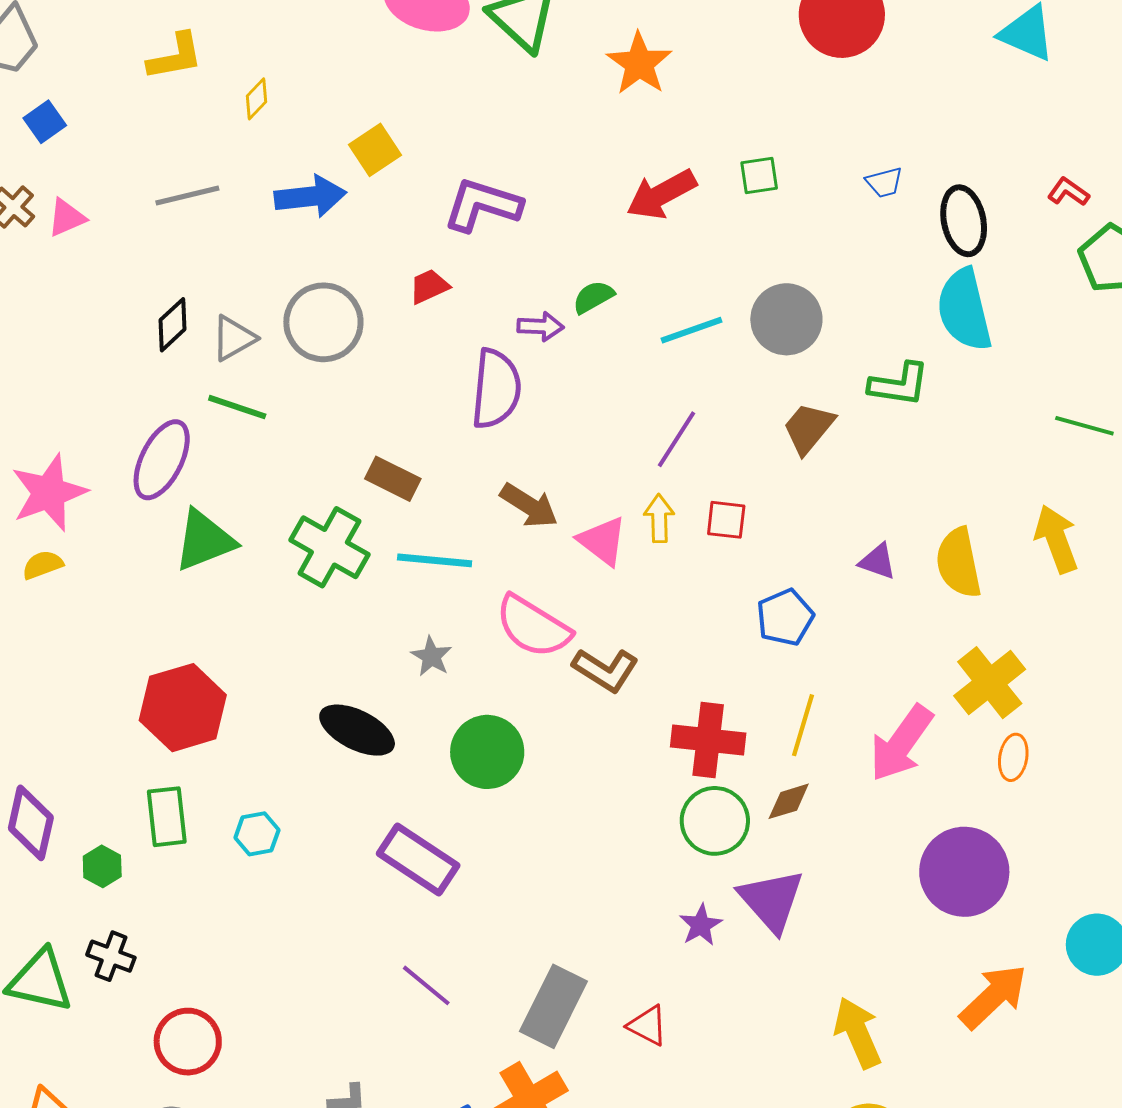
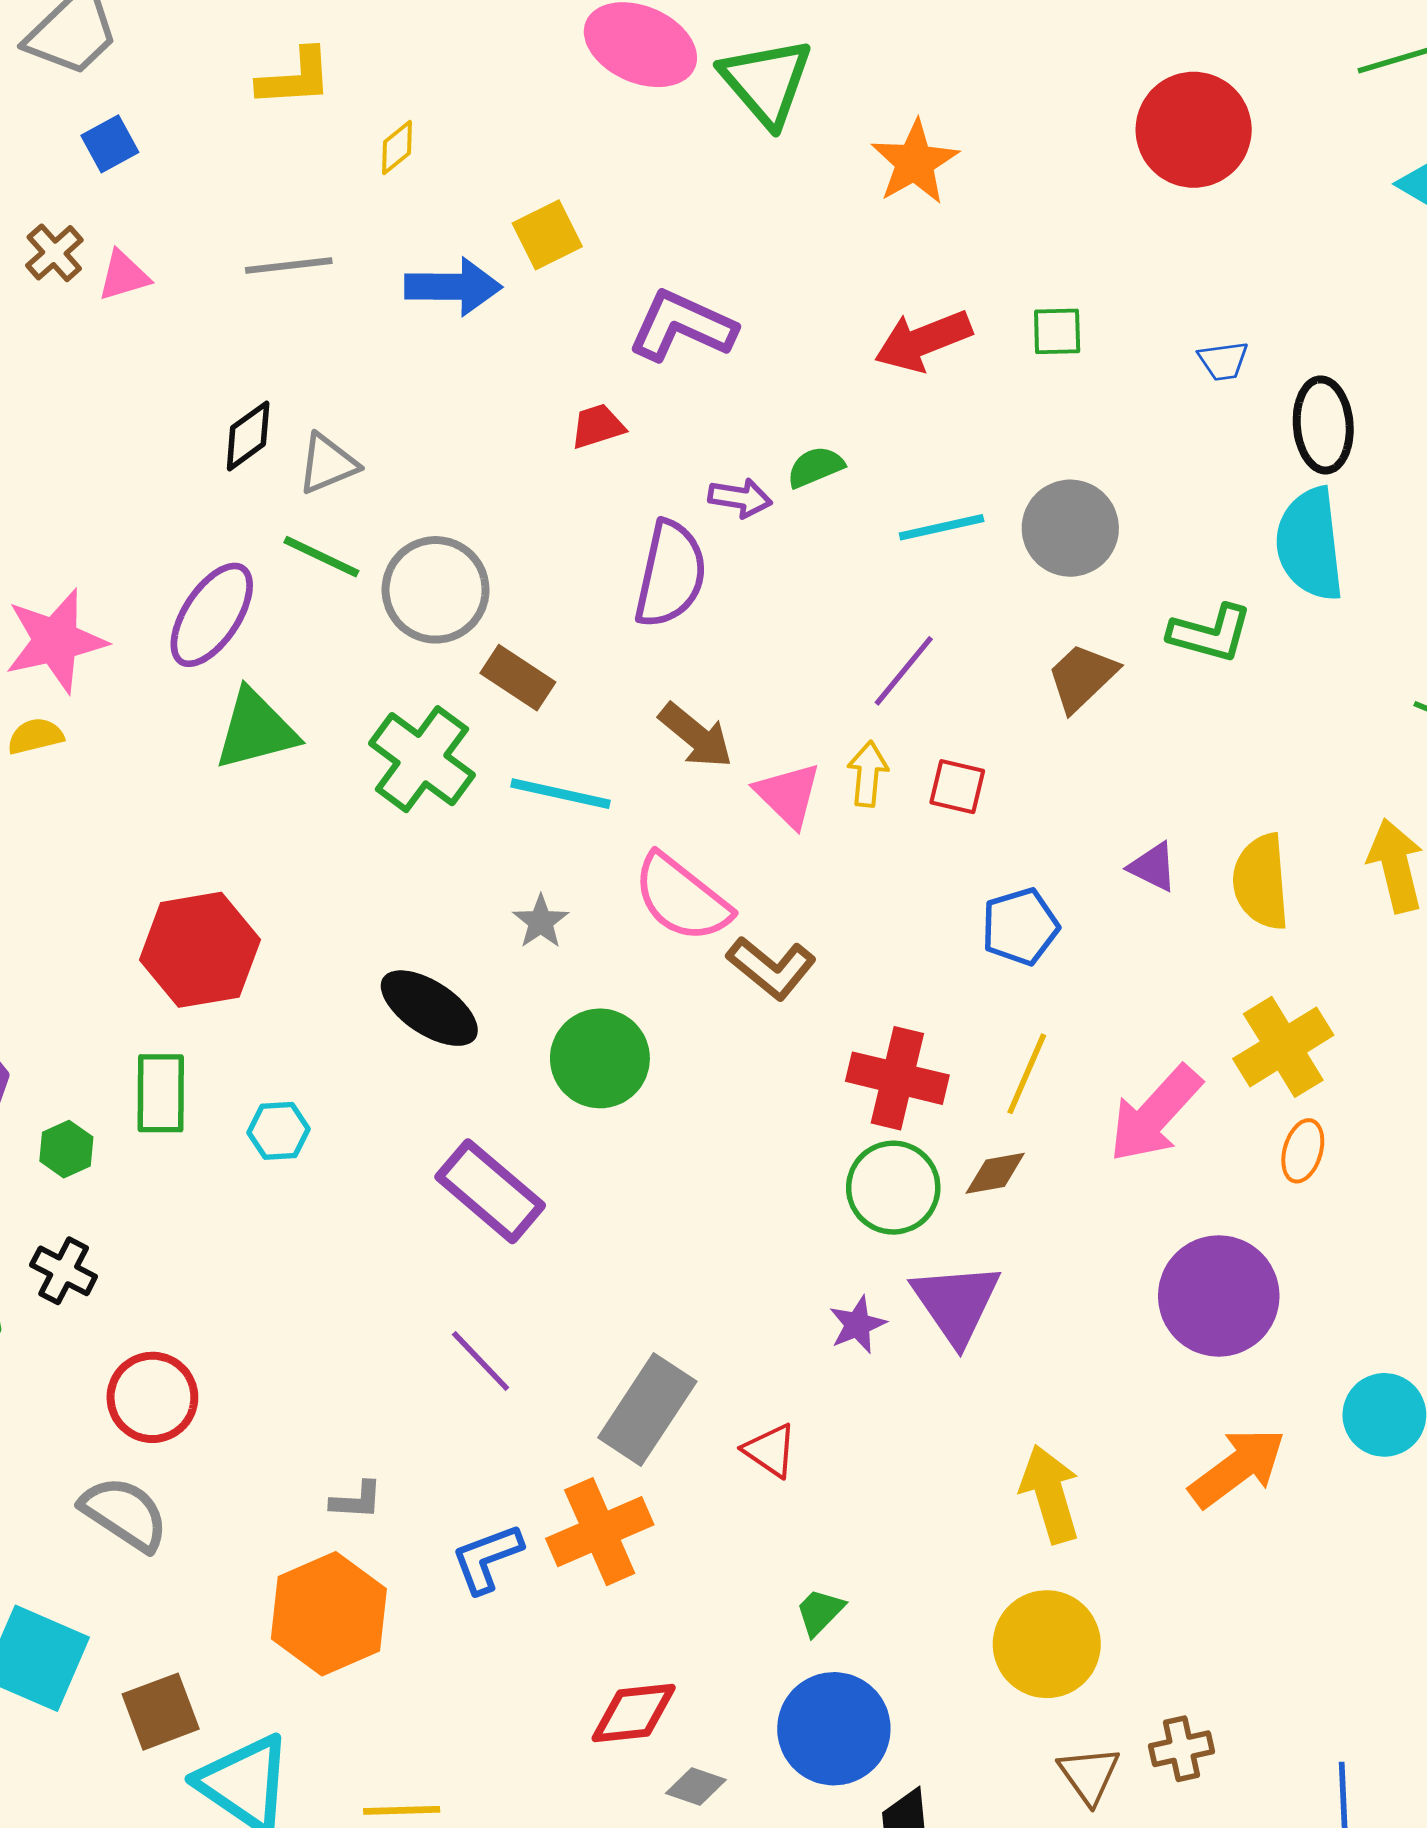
gray circle: (323, 322) -> (436, 590), moved

